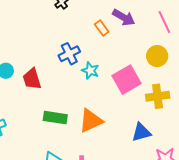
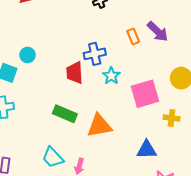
red trapezoid: (32, 79) -> (75, 73), moved
yellow cross: (158, 96) -> (172, 118), size x0.7

